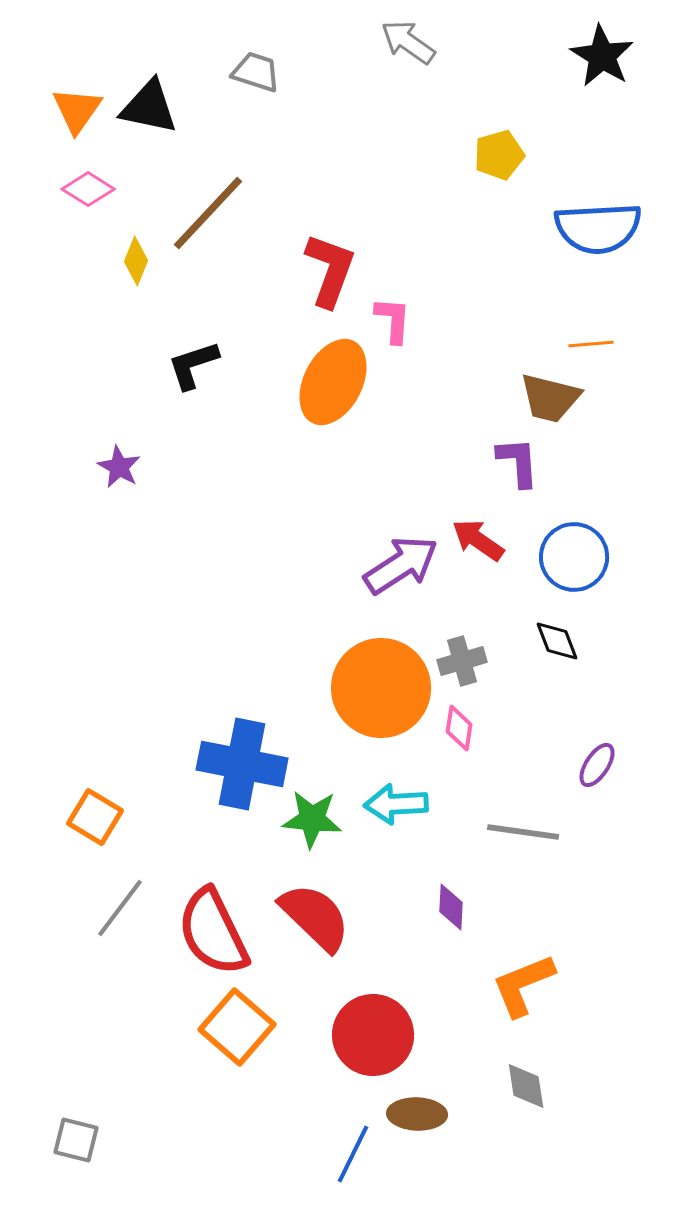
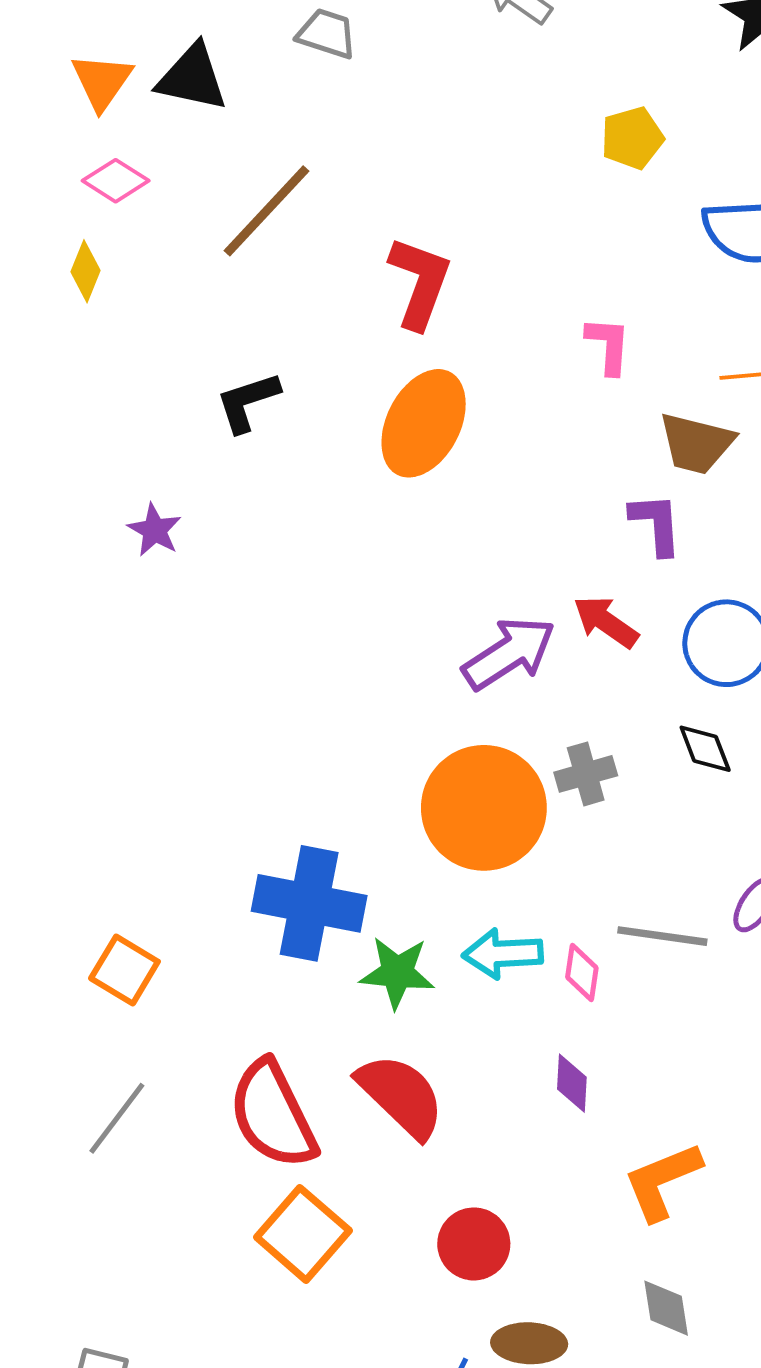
yellow diamond: (136, 261) -> (85, 271), moved
pink L-shape: (393, 320) -> (608, 345), moved
pink diamond: (459, 728) -> (582, 972), moved
gray line: (523, 832) -> (662, 936), moved
gray line: (120, 908) -> (117, 1118), moved
red circle: (373, 1035) -> (474, 1244), size x0.7

